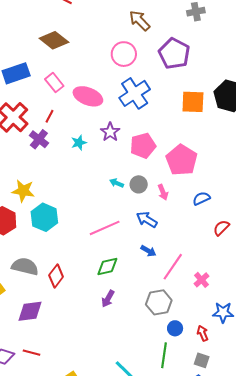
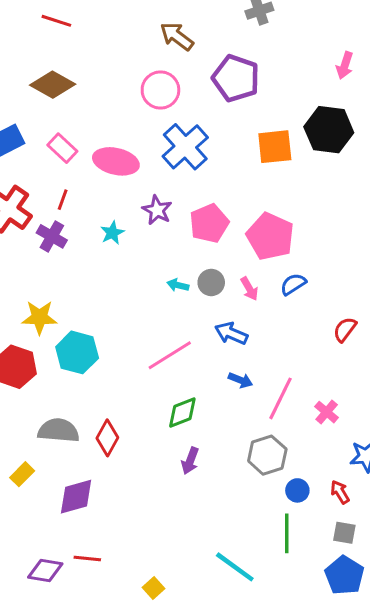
blue semicircle: (201, 198) -> (293, 284), moved

